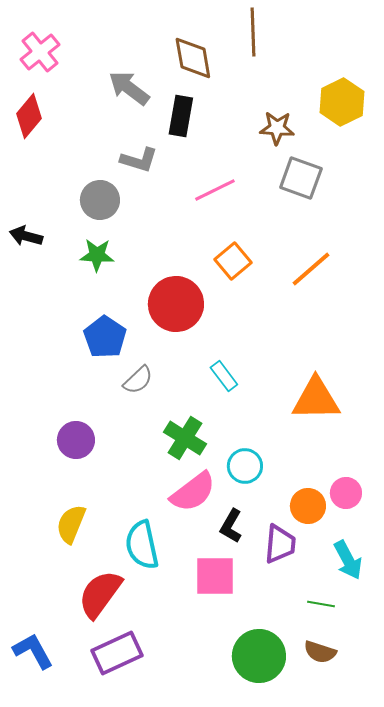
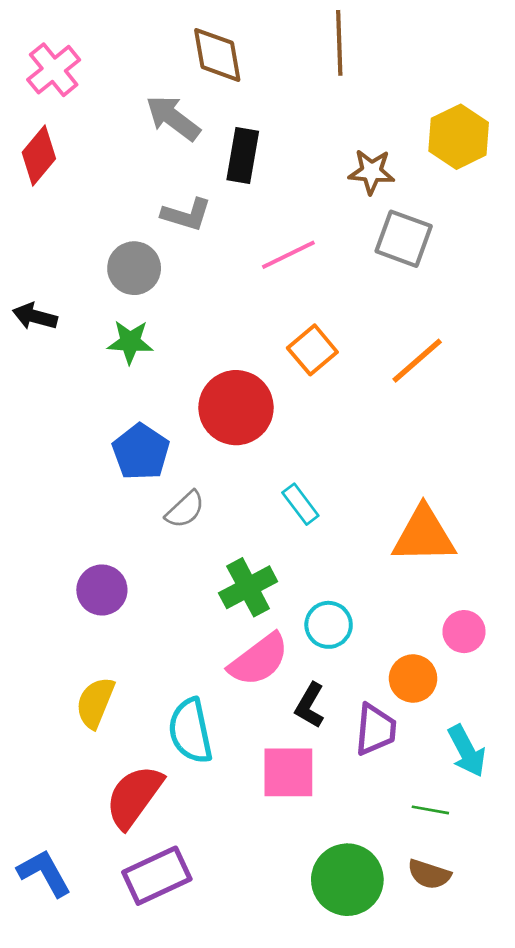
brown diamond: (193, 58) -> (217, 55), moved
green cross: (185, 438) -> (248, 587), turned 30
pink circle: (346, 493) -> (464, 632), moved

